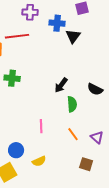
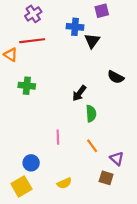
purple cross: (30, 12) -> (33, 14), moved, turned -35
black semicircle: (95, 89) -> (116, 77), moved
purple triangle: (97, 137) -> (117, 159), moved
yellow semicircle: (39, 161) -> (64, 183), moved

